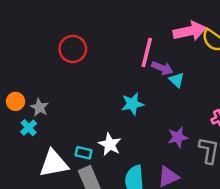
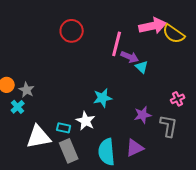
red circle: (73, 49) -> (72, 31), moved
cyan star: (132, 104) -> (103, 98), moved

